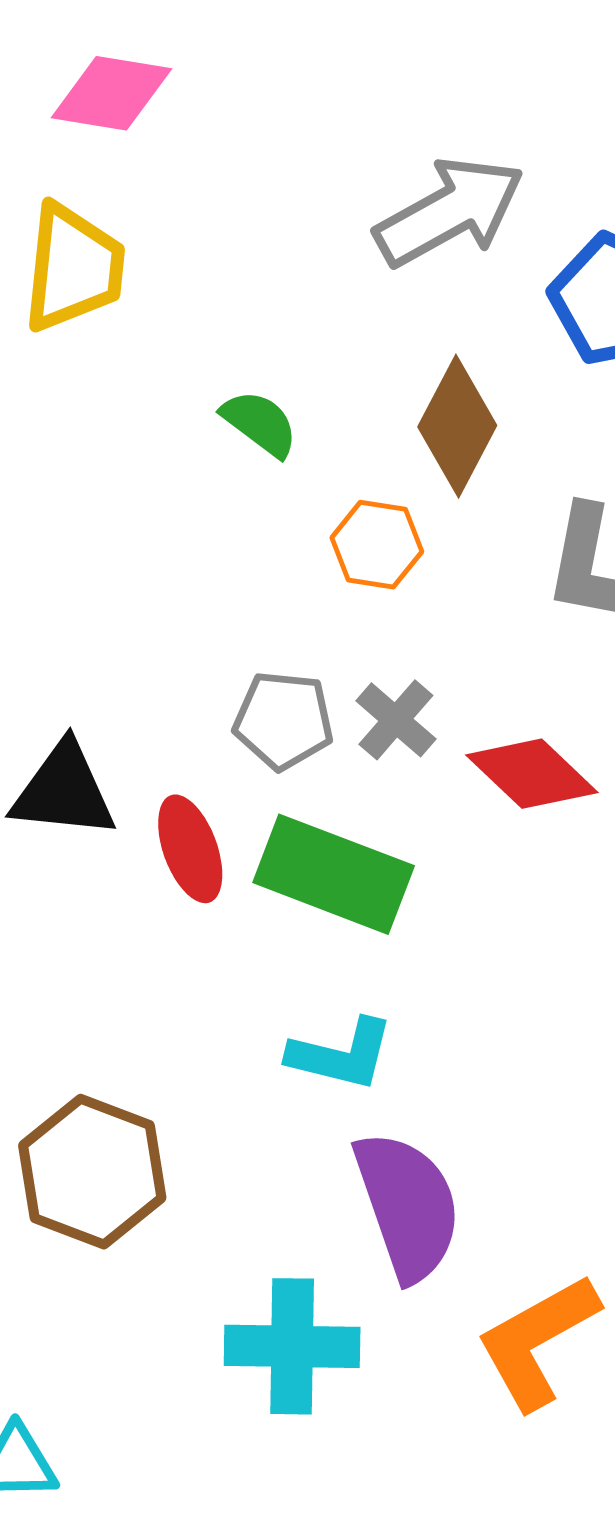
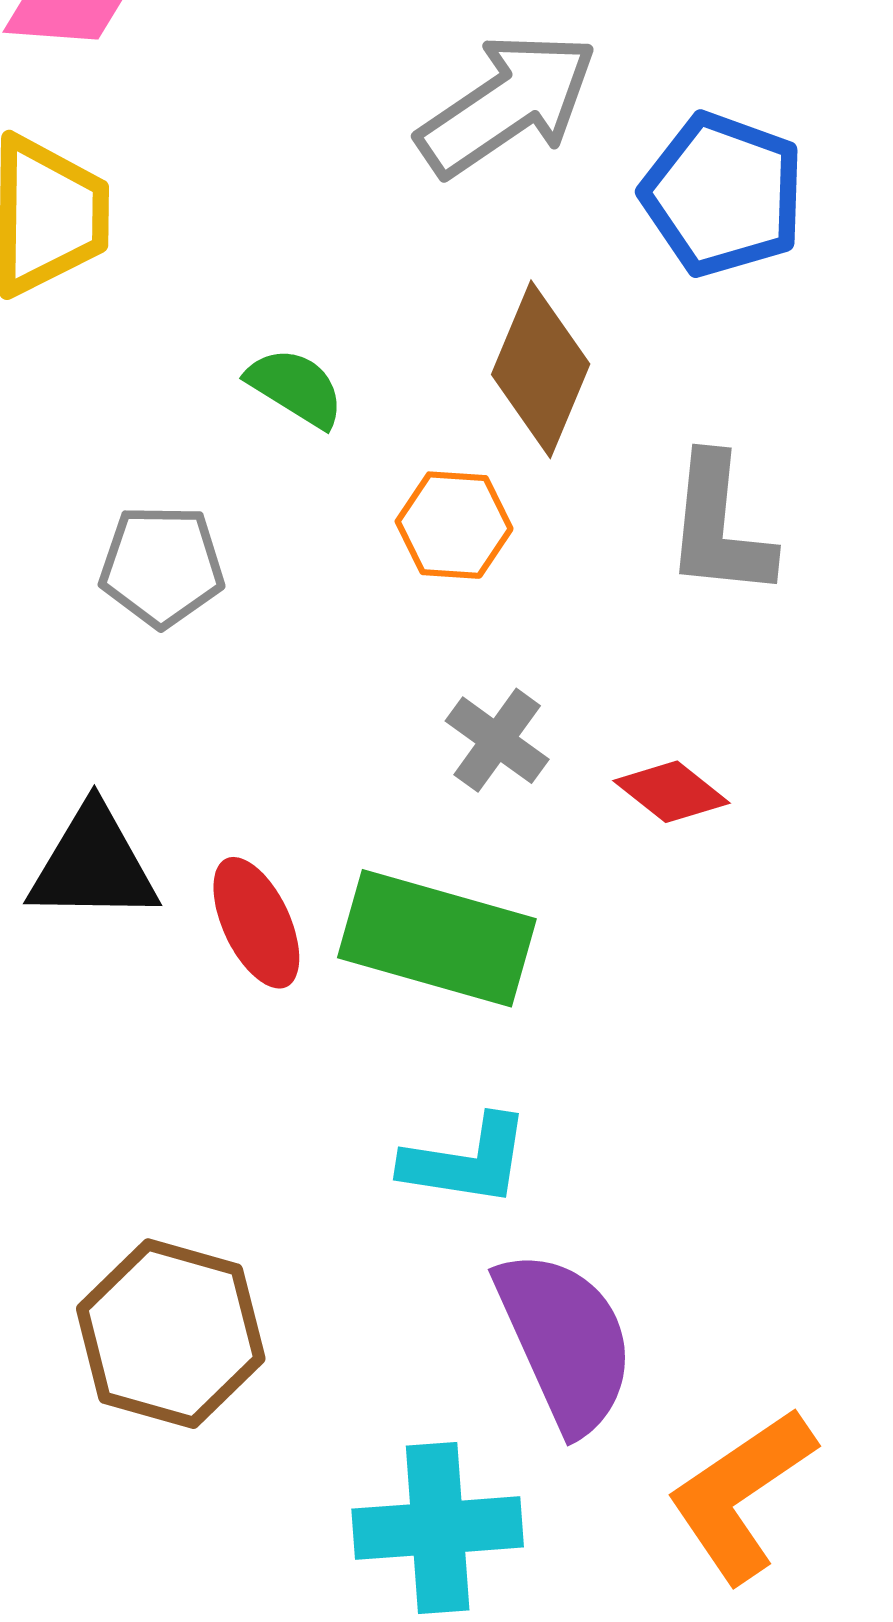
gray pentagon: (284, 720) -> (162, 566), moved
red diamond: (532, 774) -> (671, 792), size x0.7

